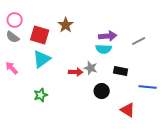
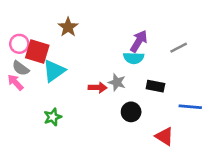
pink circle: (15, 20) -> (19, 44), moved
brown star: (66, 25) -> (68, 27), moved
red square: (40, 35) -> (37, 52), moved
purple arrow: (108, 36) -> (139, 41), turned -54
gray semicircle: (13, 37) -> (21, 68), moved

